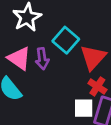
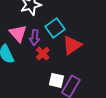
red cross: (97, 86) -> (43, 54), moved

